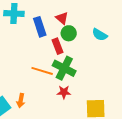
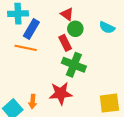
blue rectangle: (40, 27) -> (31, 29), moved, turned 54
orange line: (42, 71) -> (26, 48), moved
red star: (64, 92) -> (61, 93), moved, size x1.6

